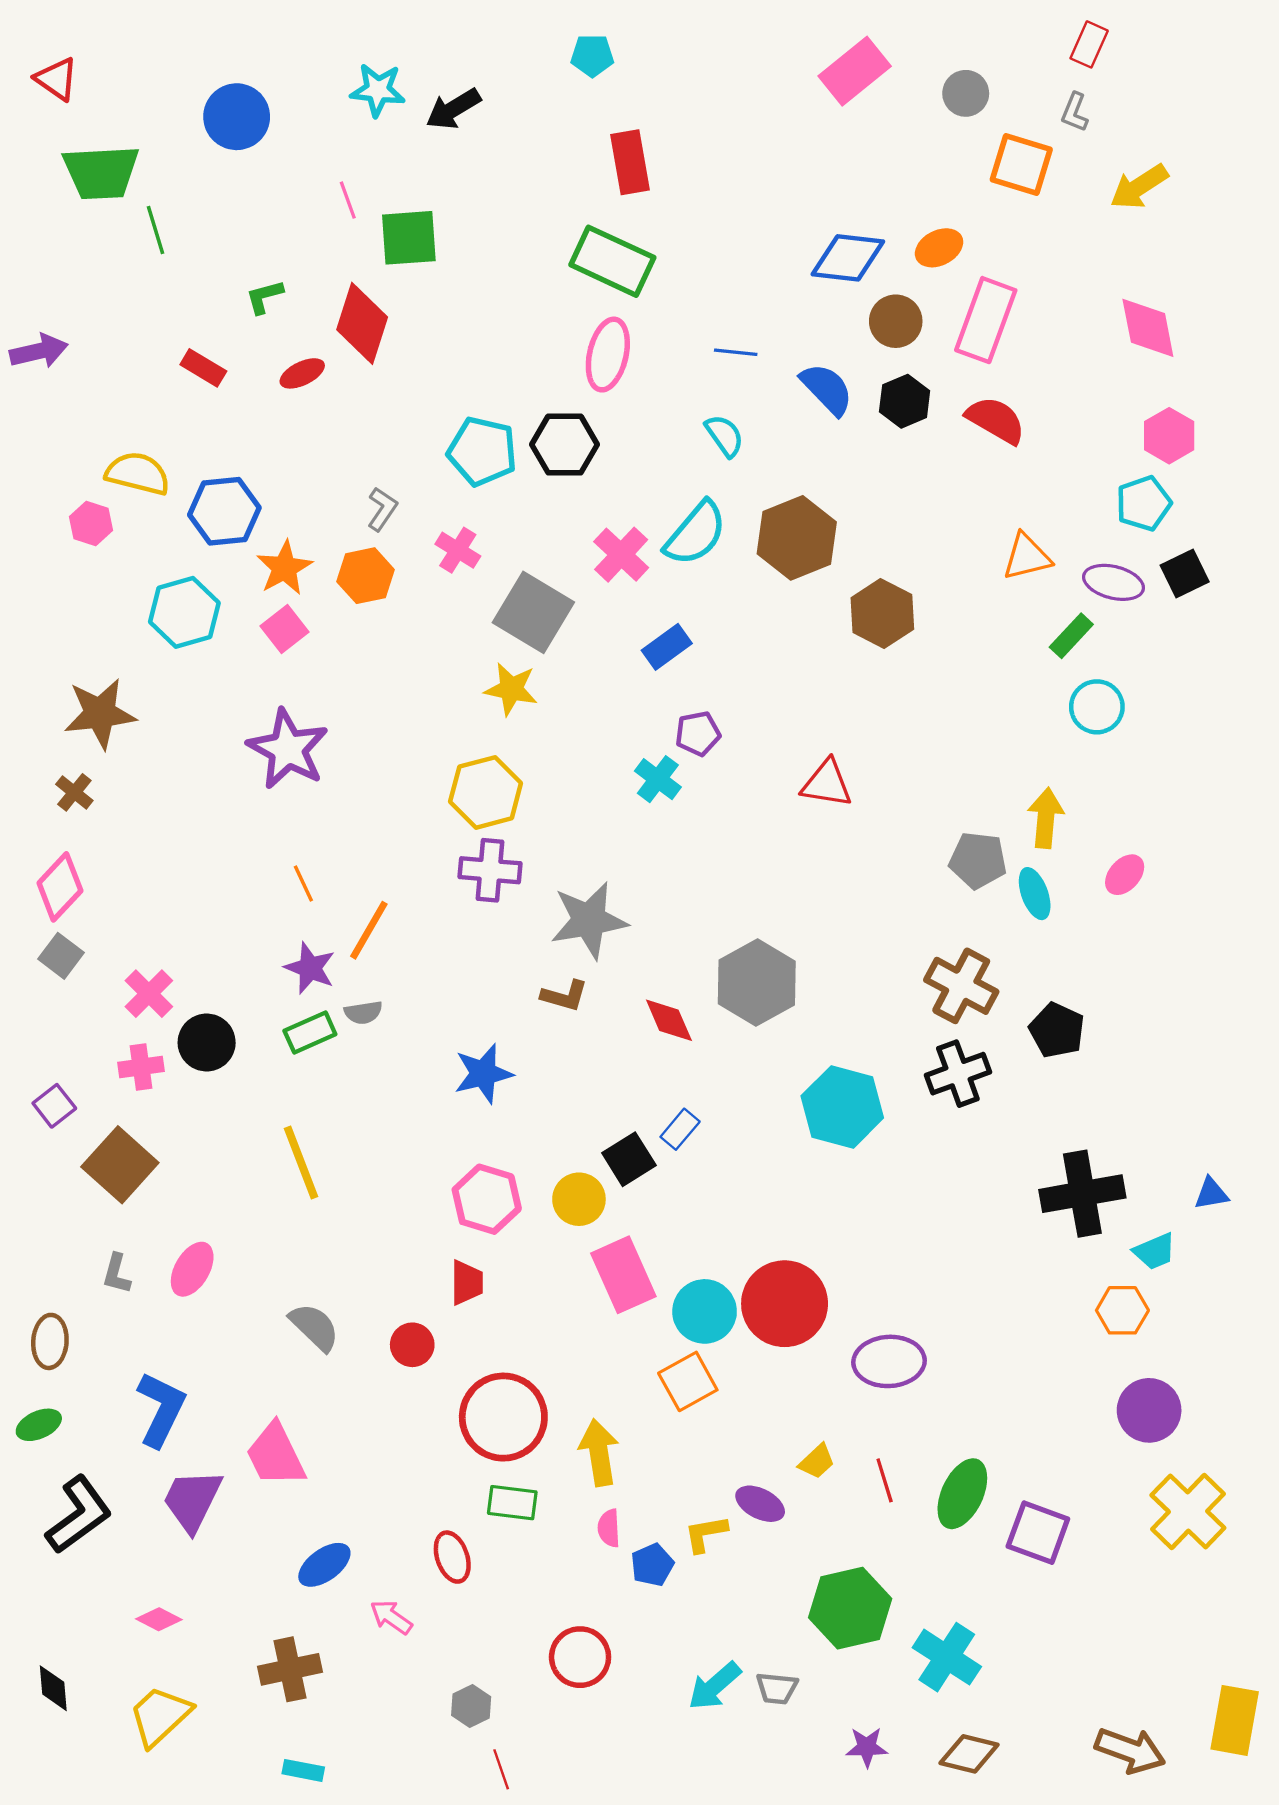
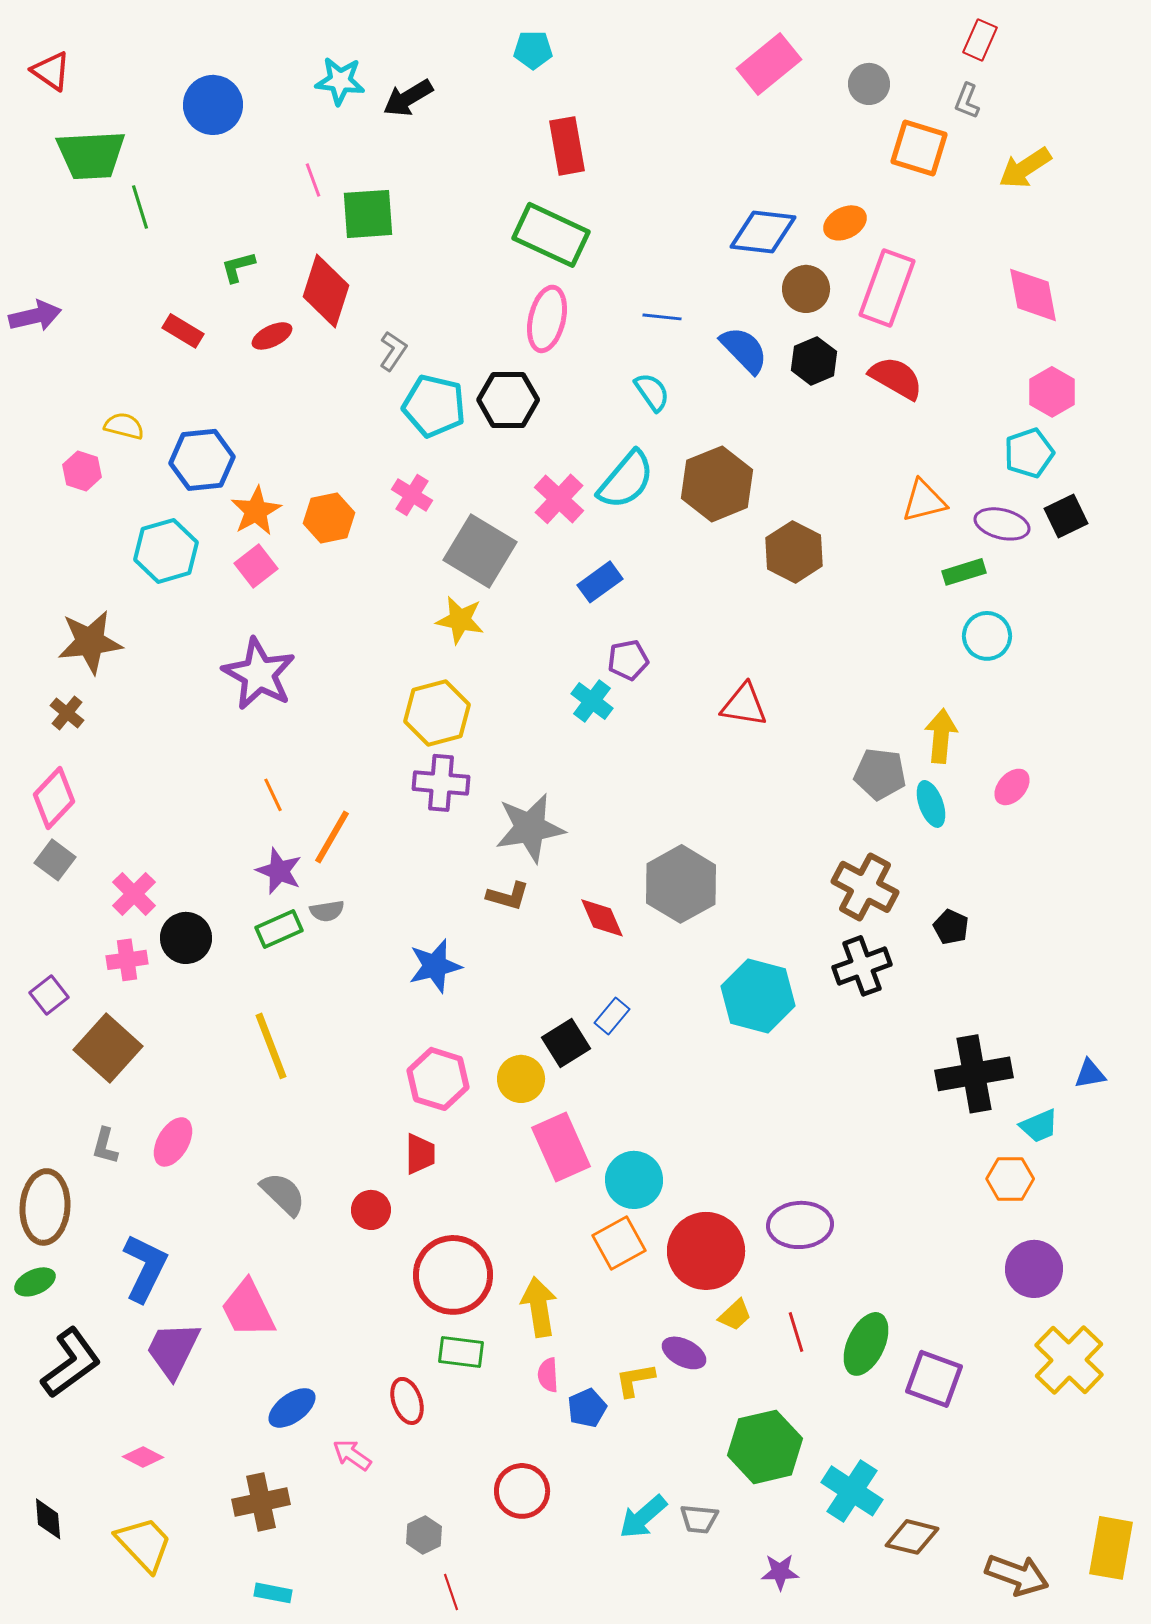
yellow semicircle: (138, 473) -> (124, 426), size x0.7
gray L-shape: (382, 509) -> (393, 351), moved
green rectangle: (1071, 636) -> (964, 572), turned 30
black pentagon: (1057, 1030) -> (951, 927), size x0.7
red circle: (785, 1304) -> (706, 1251), moved
brown ellipse: (50, 1341) -> (45, 1207), size x1.5
yellow trapezoid: (160, 1716) -> (144, 1544), turned 90
brown diamond: (969, 1754) -> (912, 1537), moved

